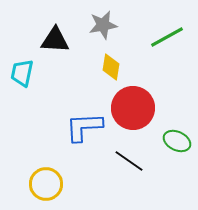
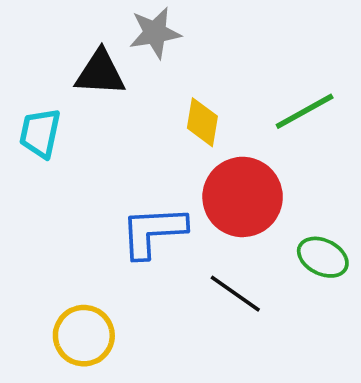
gray star: (103, 25) -> (155, 33), moved
green line: (167, 37) -> (305, 111), moved

